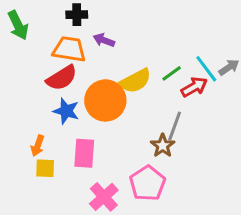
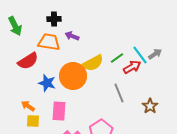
red semicircle: (62, 78) -> (28, 61), moved
gray line: (175, 126) -> (119, 93), turned -42
orange arrow: (38, 146) -> (28, 106), turned 104
brown star: (163, 146) -> (150, 106), moved

